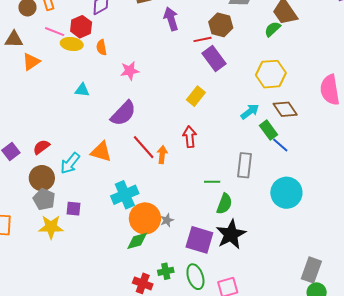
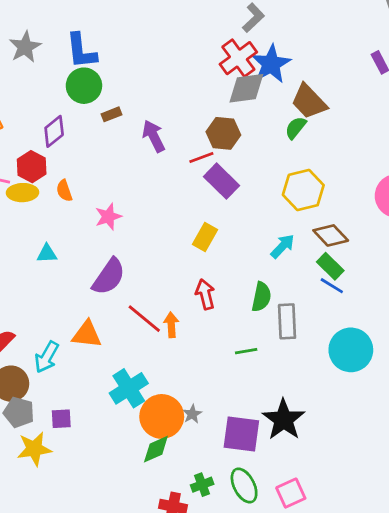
green rectangle: (268, 130) -> (330, 266), moved
green semicircle: (224, 204) -> (261, 297), moved

